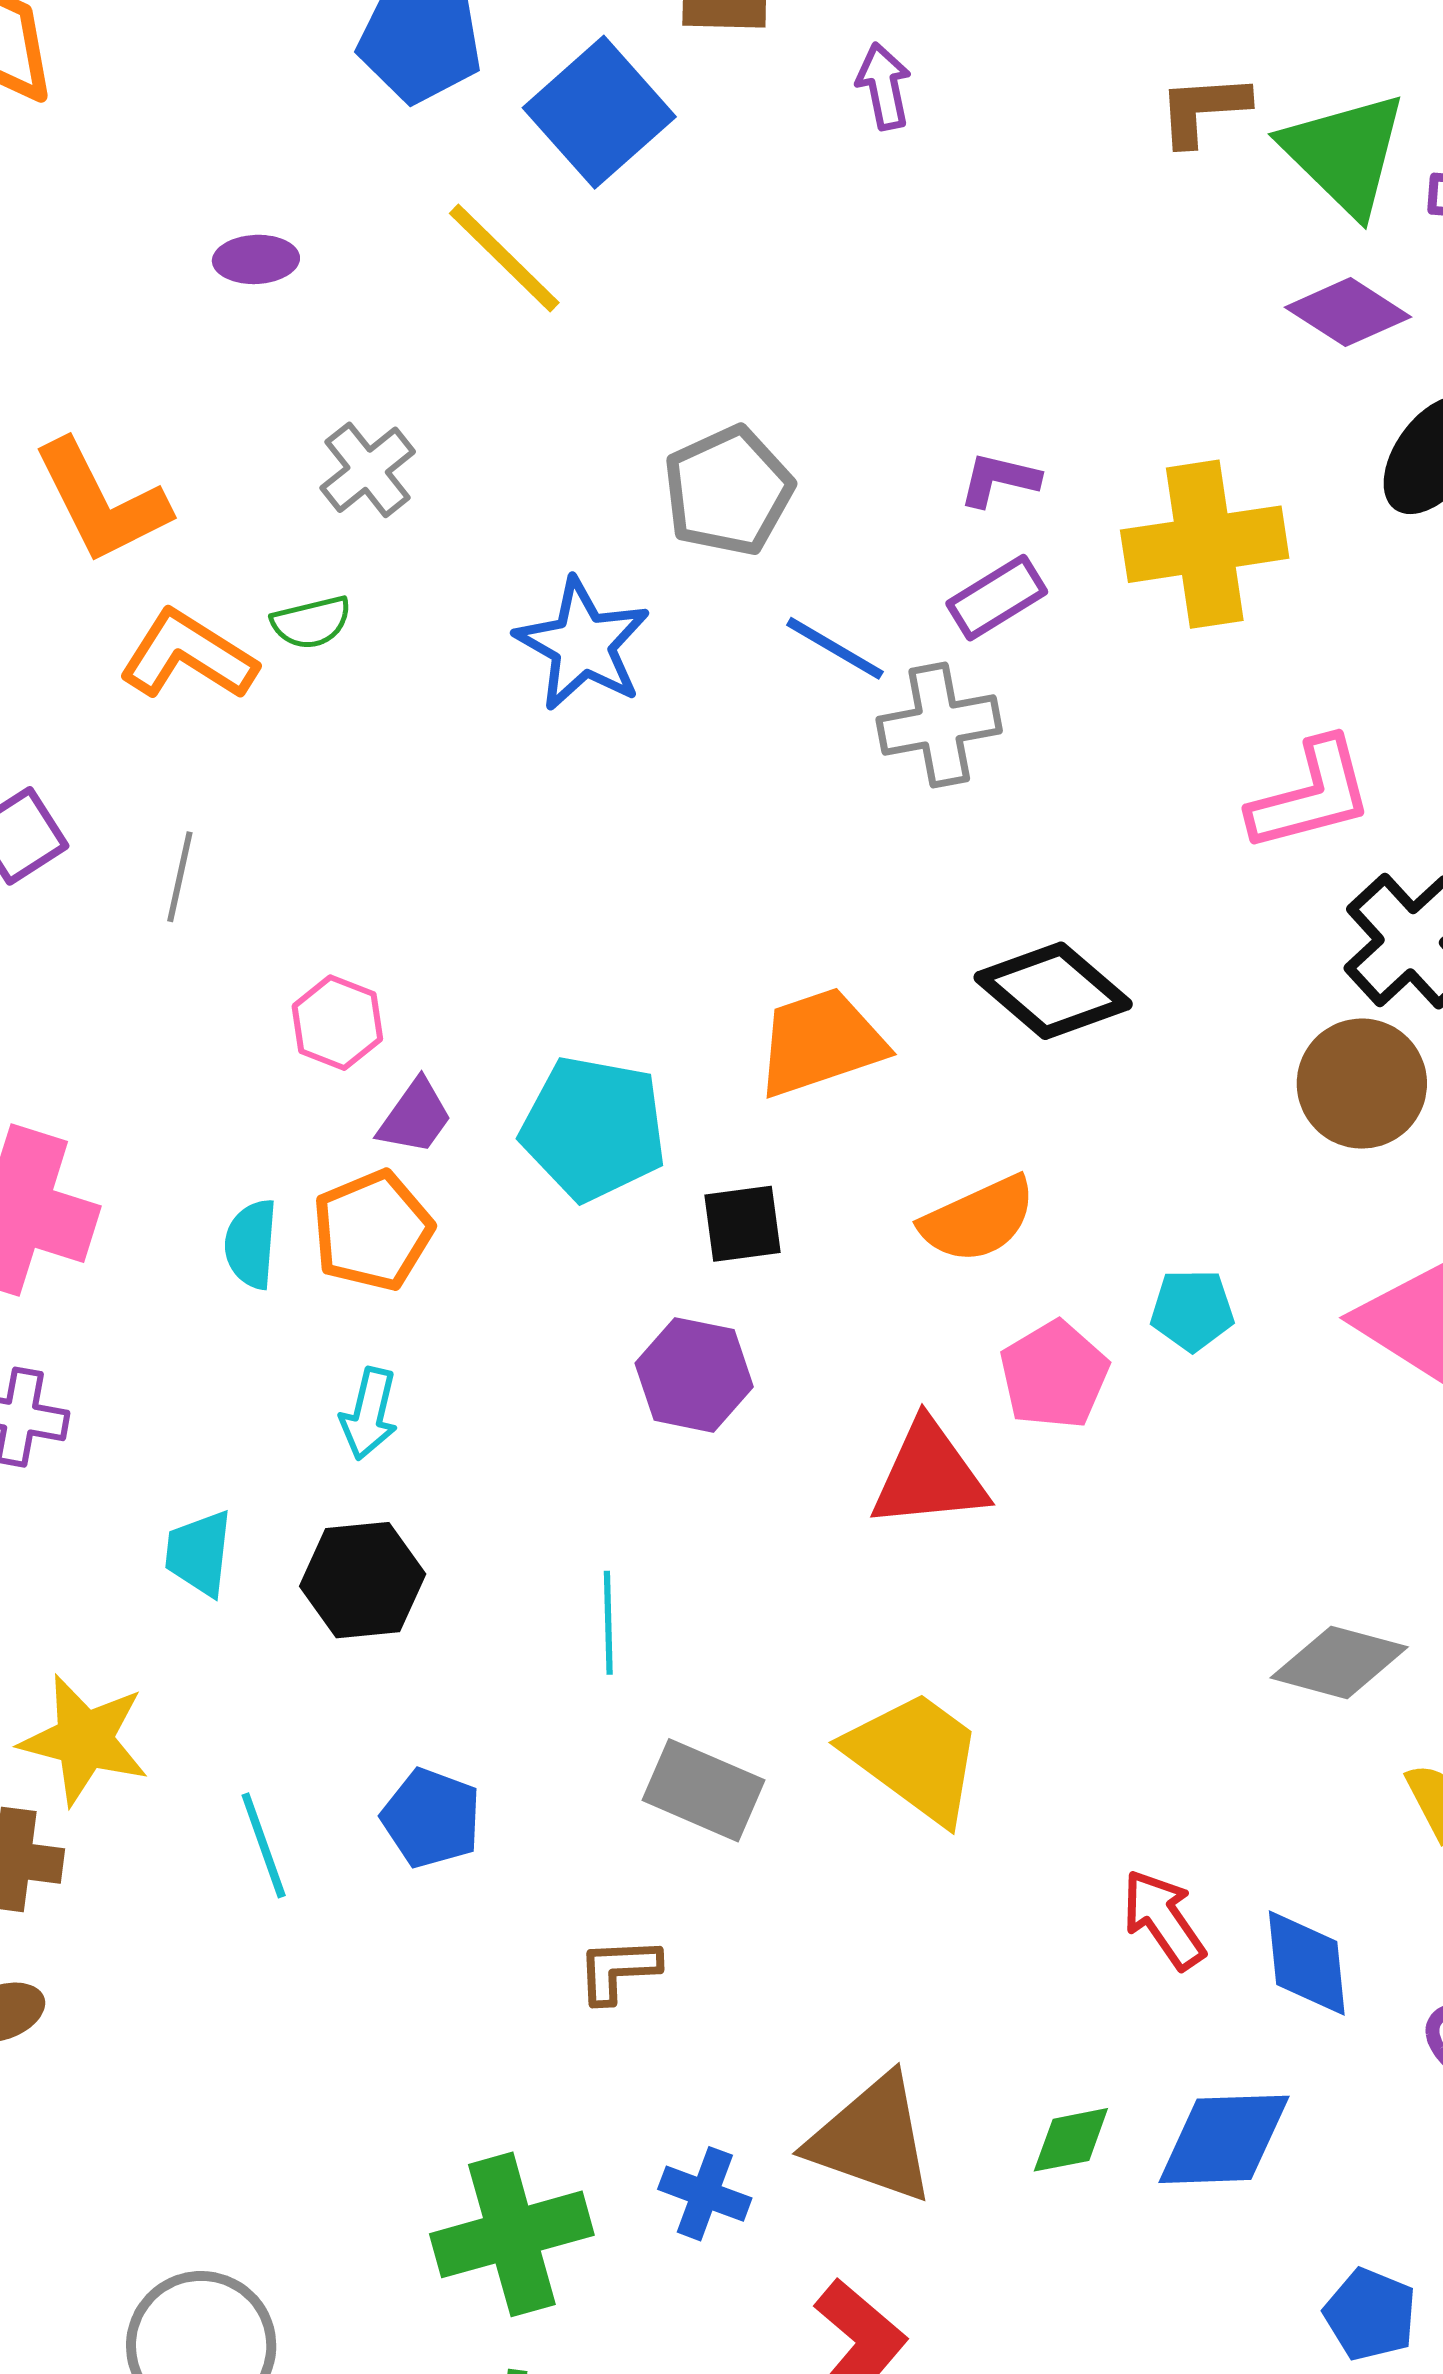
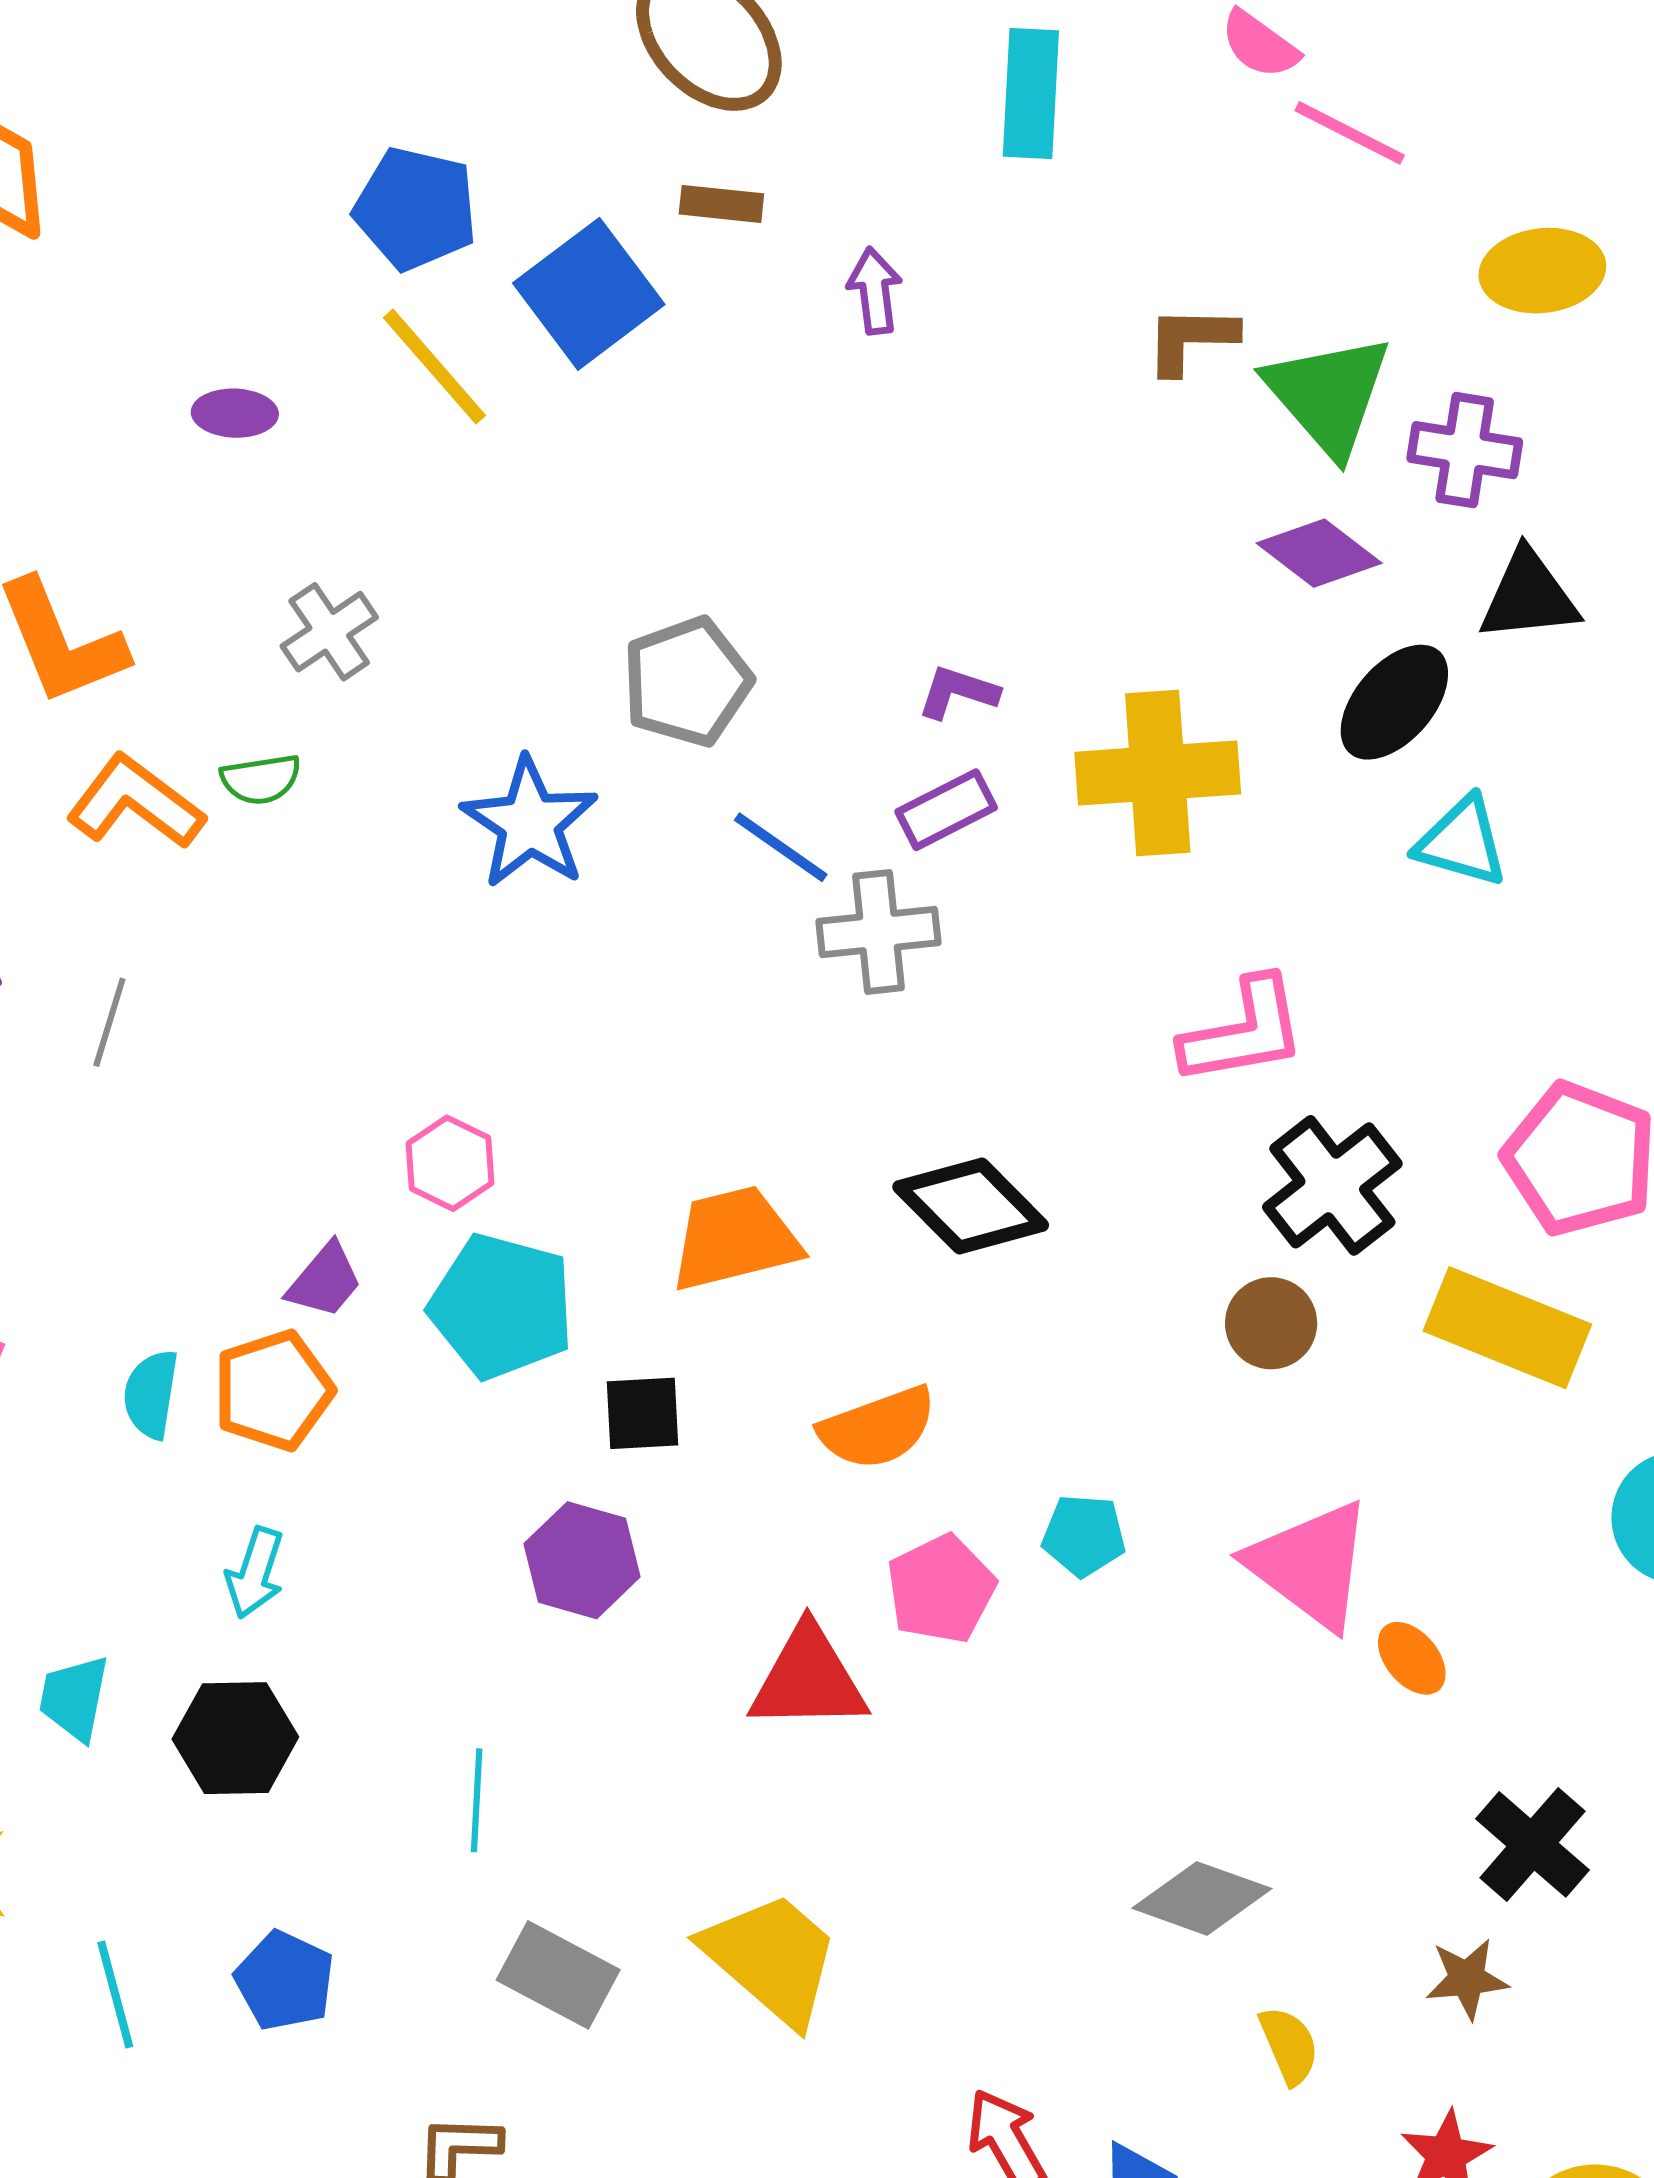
yellow line: (504, 258) -> (435, 367), moved
pink hexagon: (337, 1023) -> (450, 1163), moved
brown circle: (1362, 1084) -> (1271, 1323), size x0.7

